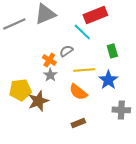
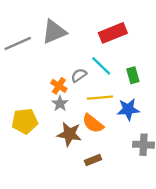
cyan line: (82, 32) -> (101, 66), moved
blue star: (108, 80) -> (128, 109), turned 30
brown star: (38, 101) -> (69, 134), moved, turned 30

